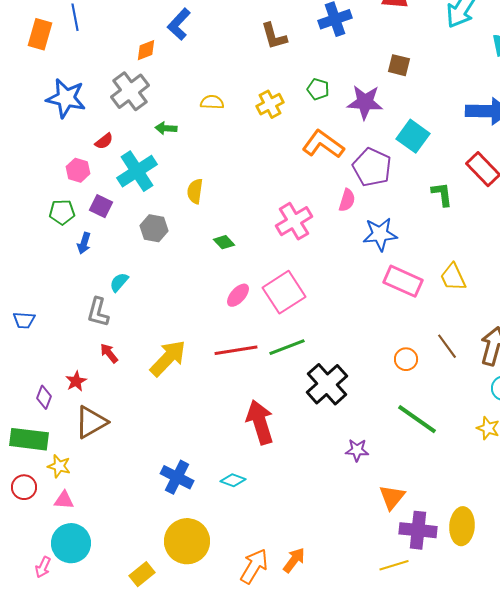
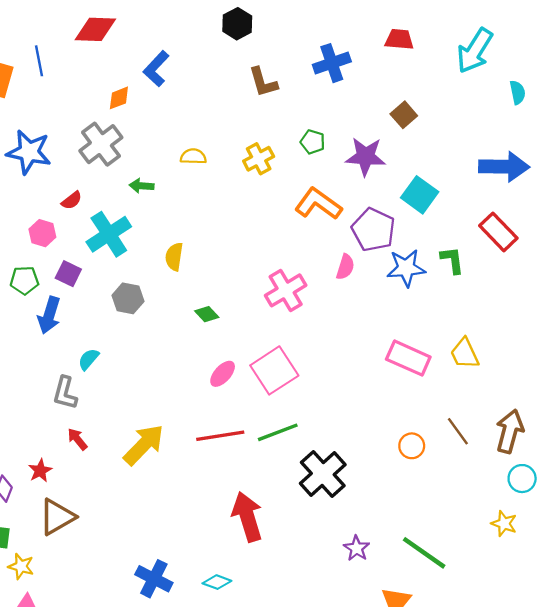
brown square: (399, 65) -> (404, 115), turned 35
blue star: (380, 234) -> (406, 268), moved
blue arrow: (84, 243) -> (49, 315), size x1.5
green line: (417, 419) -> (424, 553), moved
purple star: (357, 450) -> (357, 548), turned 30

